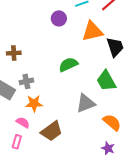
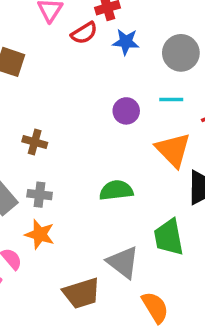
orange triangle: (92, 31) -> (173, 150), turned 40
gray triangle: (86, 103) -> (123, 262), turned 40
brown trapezoid: (52, 131) -> (82, 293), moved

